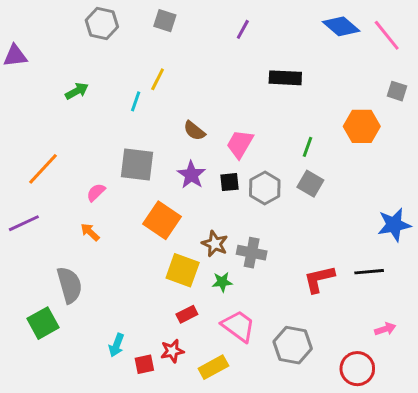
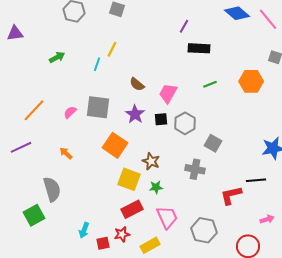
purple line: (243, 29) -> (184, 26), moved
green line: (307, 147) -> (210, 84), moved, turned 48
gray square: (310, 184) -> (213, 143), moved
pink semicircle: (96, 192) -> (70, 112), moved
gray cross: (252, 253) -> (195, 169), moved
red L-shape: (319, 279) -> (231, 195), moved
red rectangle: (187, 314) -> (132, 209), size x1.5
pink trapezoid: (238, 326) -> (167, 217), turned 30

